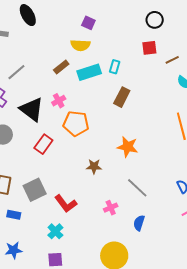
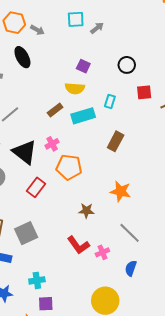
black circle: (155, 20) -> (127, 65), moved
cyan rectangle: (115, 67) -> (110, 101), moved
red L-shape: (66, 204) -> (78, 245), moved
cyan cross: (55, 231) -> (37, 280), moved, turned 35

